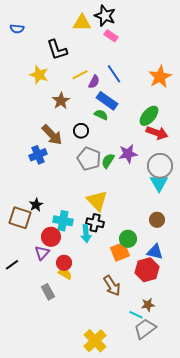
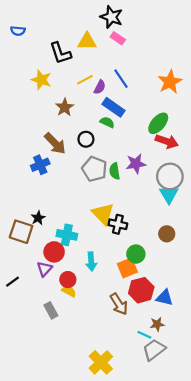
yellow triangle: (82, 23) -> (87, 41), moved
green semicircle: (108, 161) -> (115, 171), turned -42
black cross: (95, 223) -> (118, 224), moved
cyan arrow: (86, 234) -> (91, 261), moved
blue triangle: (155, 252) -> (165, 298), moved
red hexagon: (147, 270) -> (141, 290), moved

